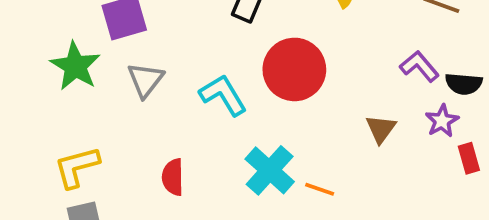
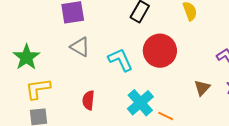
green star: (75, 66) -> (26, 57), moved
gray triangle: (145, 80) -> (80, 47), turned -45

